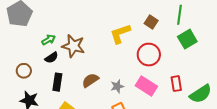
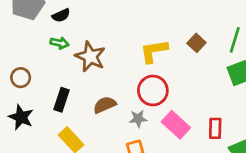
green arrow: (48, 40) -> (59, 43), turned 32
red circle: (149, 55) -> (153, 90), moved
black semicircle: (52, 58) -> (61, 15), moved

